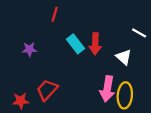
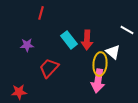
red line: (55, 14) -> (41, 13), moved
red trapezoid: (47, 90) -> (49, 68), moved
yellow ellipse: (125, 95) -> (100, 64), moved

